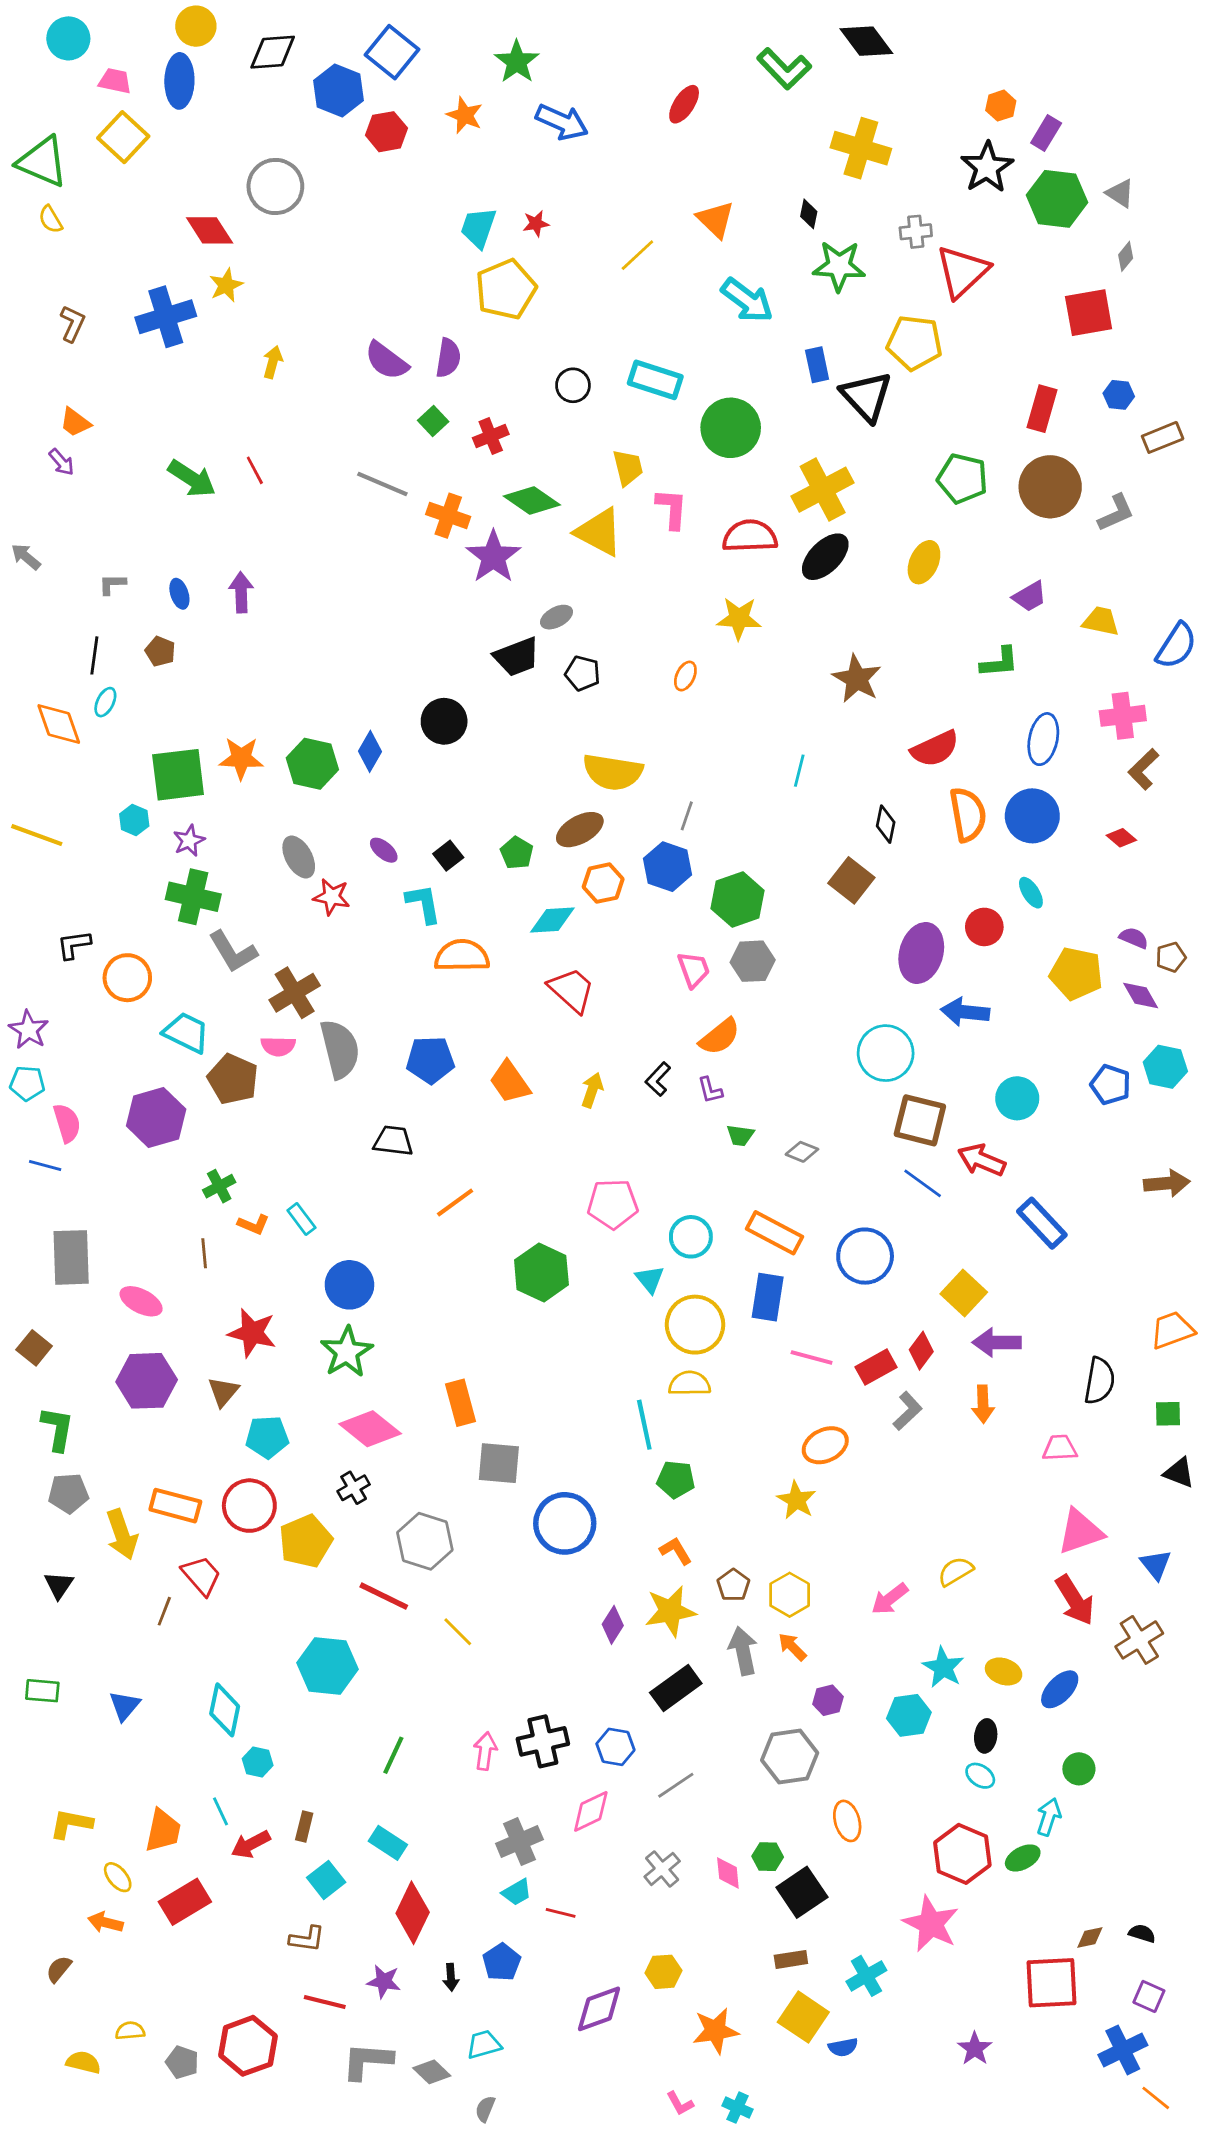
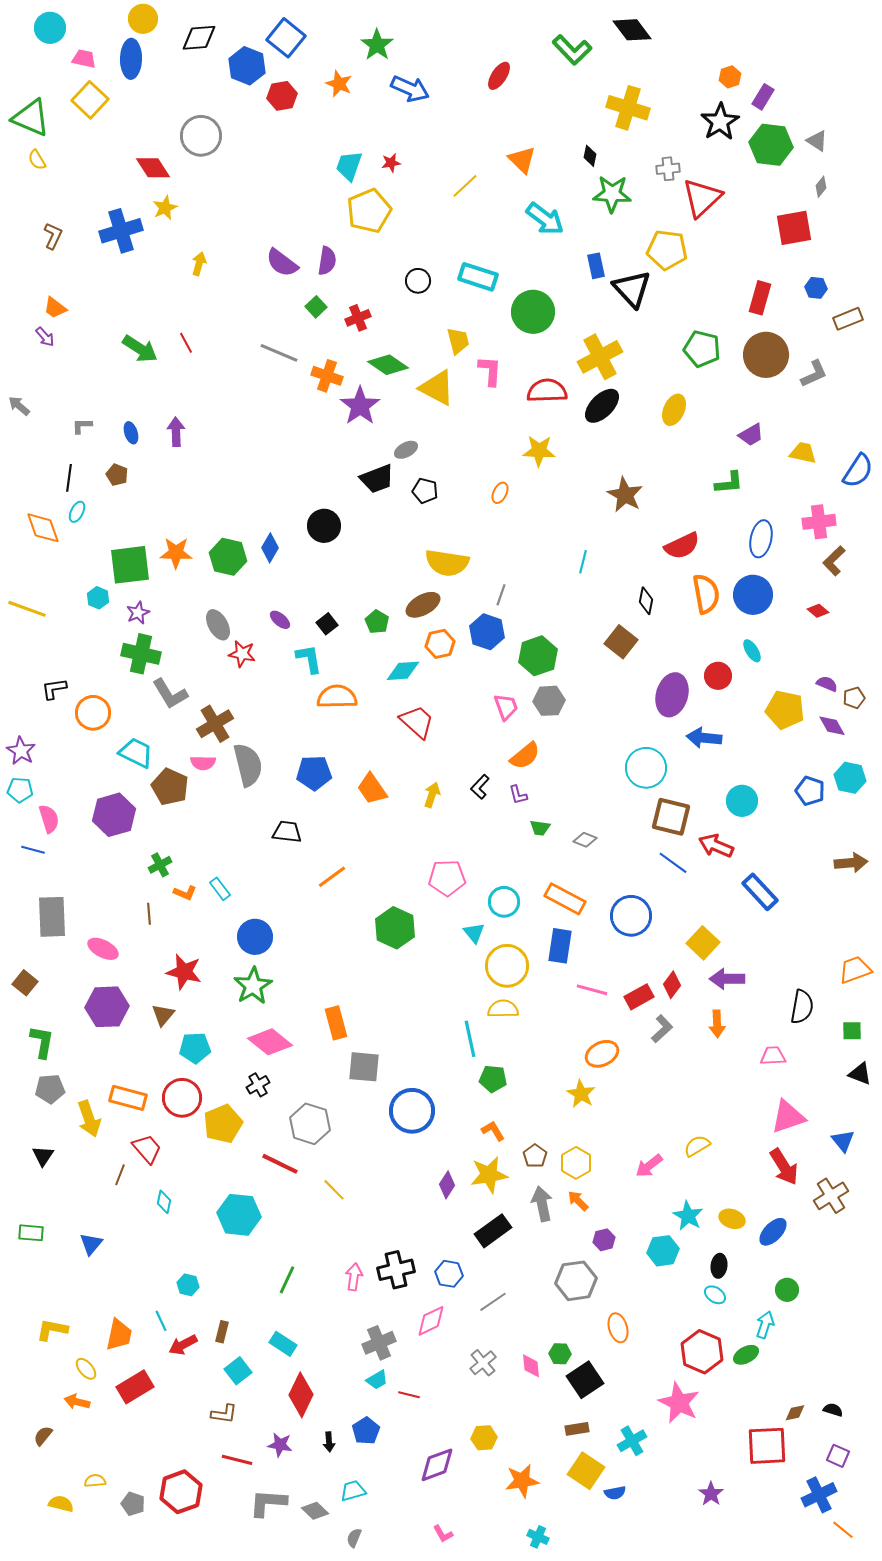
cyan diamond: (225, 1710) -> (164, 1202), moved, size x0.6
pink L-shape: (680, 2103) -> (443, 1534), moved

